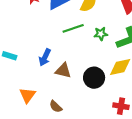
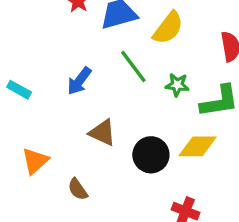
green line: (73, 28) -> (133, 66), turned 60
blue arrow: (45, 57) -> (79, 81), moved

